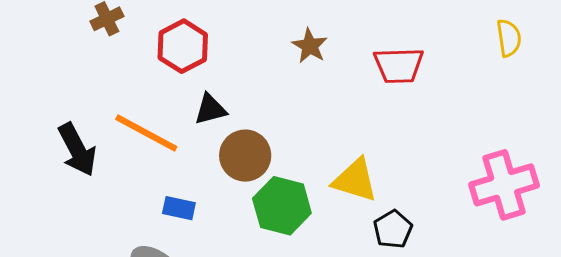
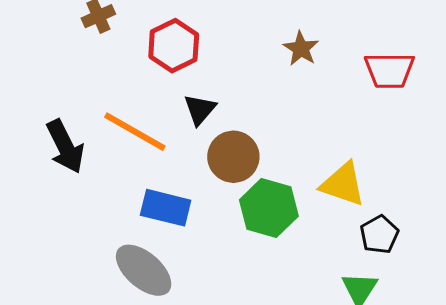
black triangle: (210, 109) -> (200, 110), turned -36
blue rectangle: (179, 208) -> (166, 208), size x1.5

